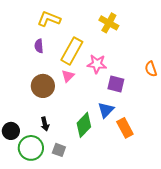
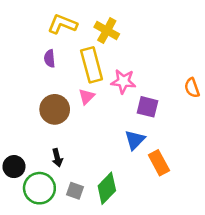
yellow cross: (109, 23) -> (107, 31), moved
yellow rectangle: (72, 51) -> (92, 65), turned -44
green diamond: (84, 125) -> (107, 188), moved

